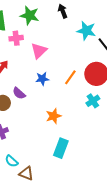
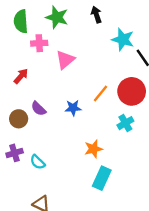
blue star: (42, 79) -> (73, 108), moved
orange star: (54, 116) -> (93, 149), moved
cyan rectangle: (61, 148) -> (102, 178), moved
cyan semicircle: (12, 161) -> (38, 162), moved

